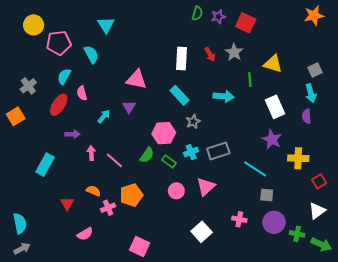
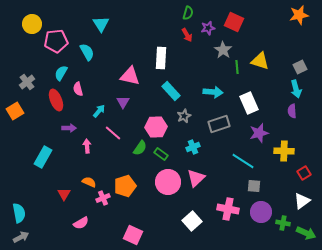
purple star: (218, 17) -> (208, 28), moved
red arrow: (210, 54) -> (187, 35), moved
white rectangle: (182, 59) -> (161, 58), moved
green line: (250, 80) -> (237, 67), moved
red ellipse: (59, 105) -> (56, 100), turned -55
white rectangle: (275, 107) -> (249, 103), moved
purple star: (272, 139) -> (259, 133), turned 30
gray rectangle: (218, 151) -> (219, 124), moved
cyan cross: (191, 152) -> (193, 147), moved
pink line: (114, 160) -> (113, 133), moved
pink circle: (176, 191) -> (168, 182), size x1.6
pink cross: (239, 219) -> (228, 209), size x1.5

